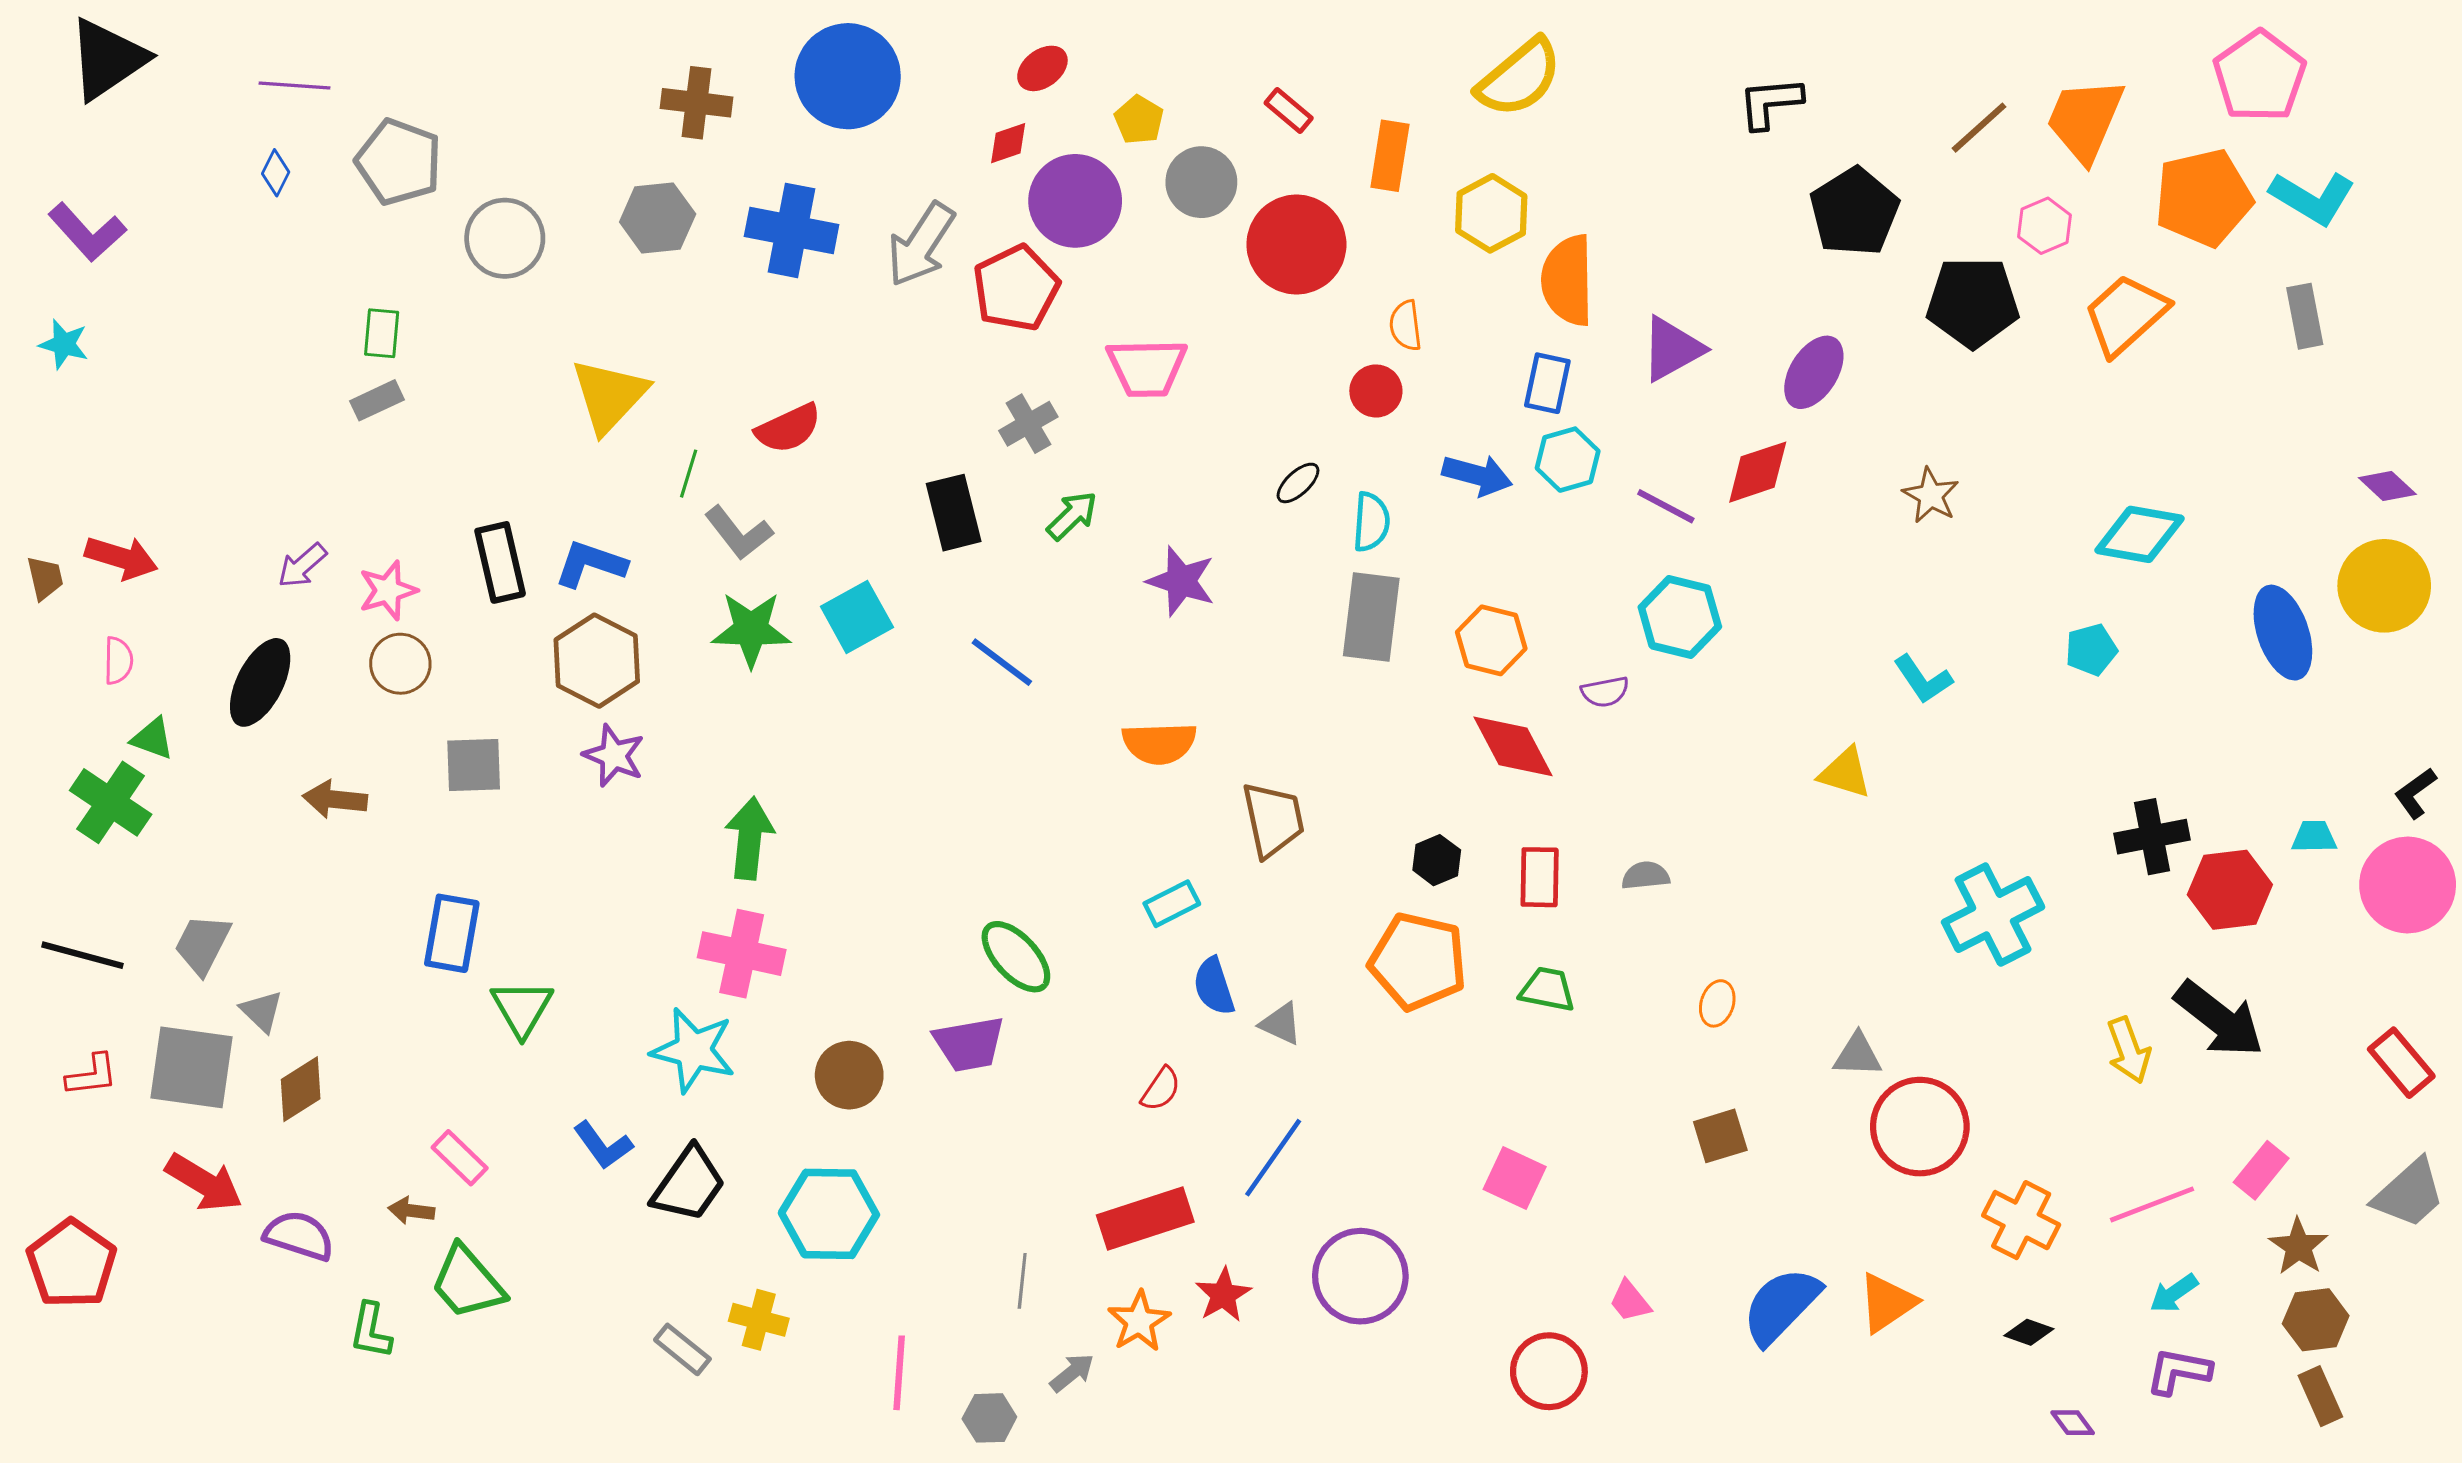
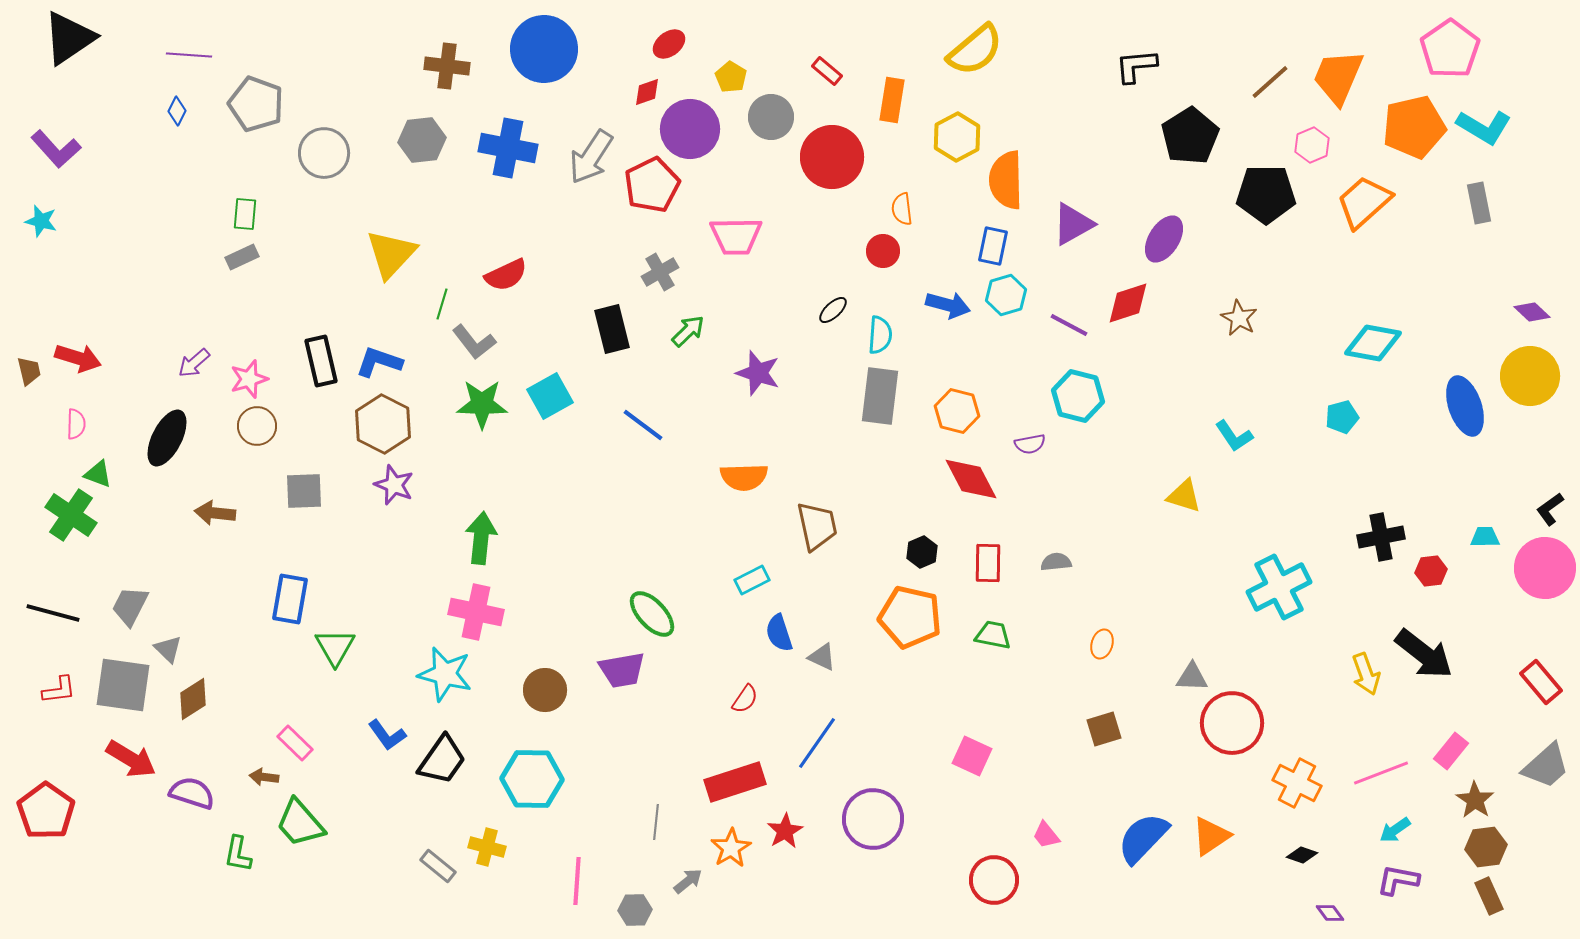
red hexagon: (2230, 890) -> (1431, 571), size x0.6

